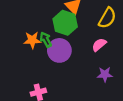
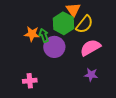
yellow semicircle: (107, 18) -> (84, 24), moved
pink semicircle: (99, 45) -> (90, 48), size x1.5

